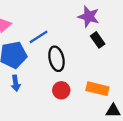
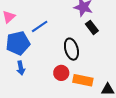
black ellipse: (56, 59) -> (71, 49), moved
orange rectangle: (97, 89) -> (83, 80), moved

